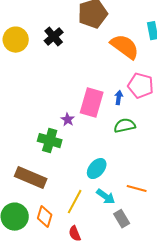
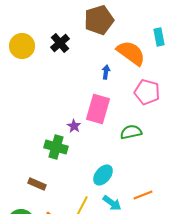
blue arrow: (119, 98) -> (106, 72), moved
brown rectangle: (31, 178) -> (37, 184), size x0.6
orange line: (137, 189) -> (143, 195), turned -36

